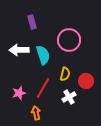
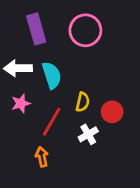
purple rectangle: (32, 22) -> (36, 29), size x1.5
pink circle: (69, 40) -> (85, 30), moved
pink star: (19, 93) -> (21, 103), moved

